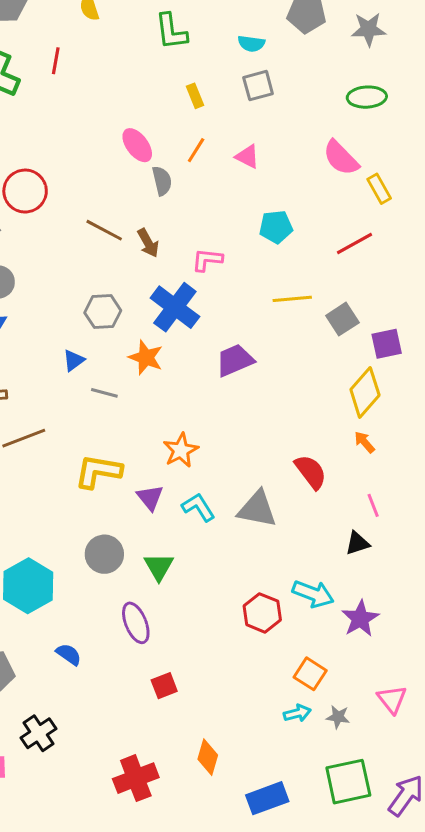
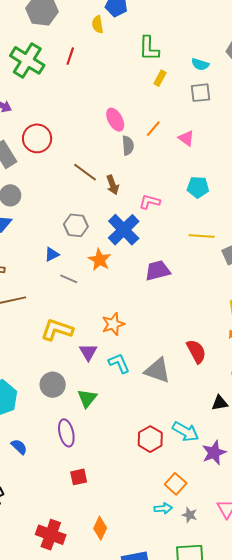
yellow rectangle: (195, 96) -> (160, 78), moved, turned 42
red cross: (136, 778) -> (51, 535), turned 32

